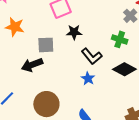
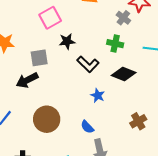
blue star: (88, 78) -> (98, 95), moved

